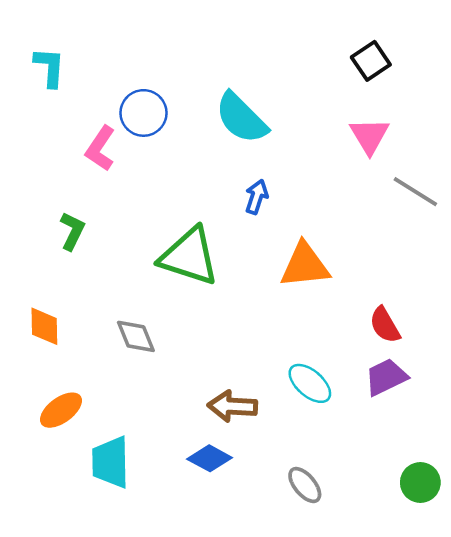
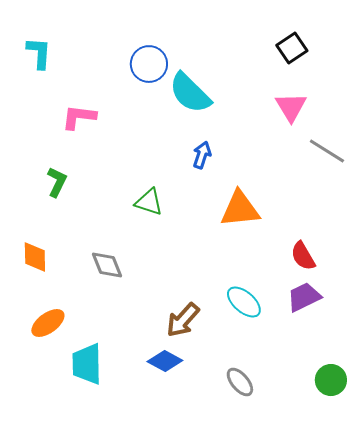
blue circle: (144, 113) -> (149, 64), moved
pink L-shape: (100, 148) -> (79, 117), turned 63
green triangle: (189, 256) -> (149, 202), size x0.6
brown arrow: (232, 406) -> (183, 320), turned -51

